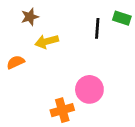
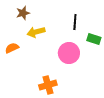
green rectangle: (122, 18) -> (94, 39), moved
pink circle: (89, 89) -> (69, 53), moved

